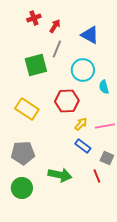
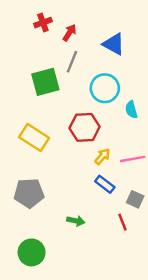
green arrow: (60, 175) -> (76, 221), size x0.6
green circle: (22, 188) -> (32, 252), moved

